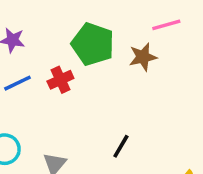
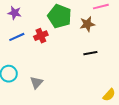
black line: (121, 146) -> (90, 53), moved, turned 48

